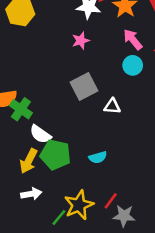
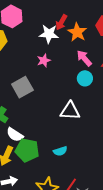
gray square: (84, 86) -> (22, 87), moved
white triangle: (112, 106) -> (70, 111), size x1.5

